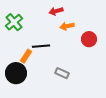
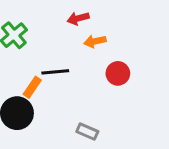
red circle: (89, 39) -> (118, 73), moved
gray rectangle: (62, 73) -> (87, 132), moved

